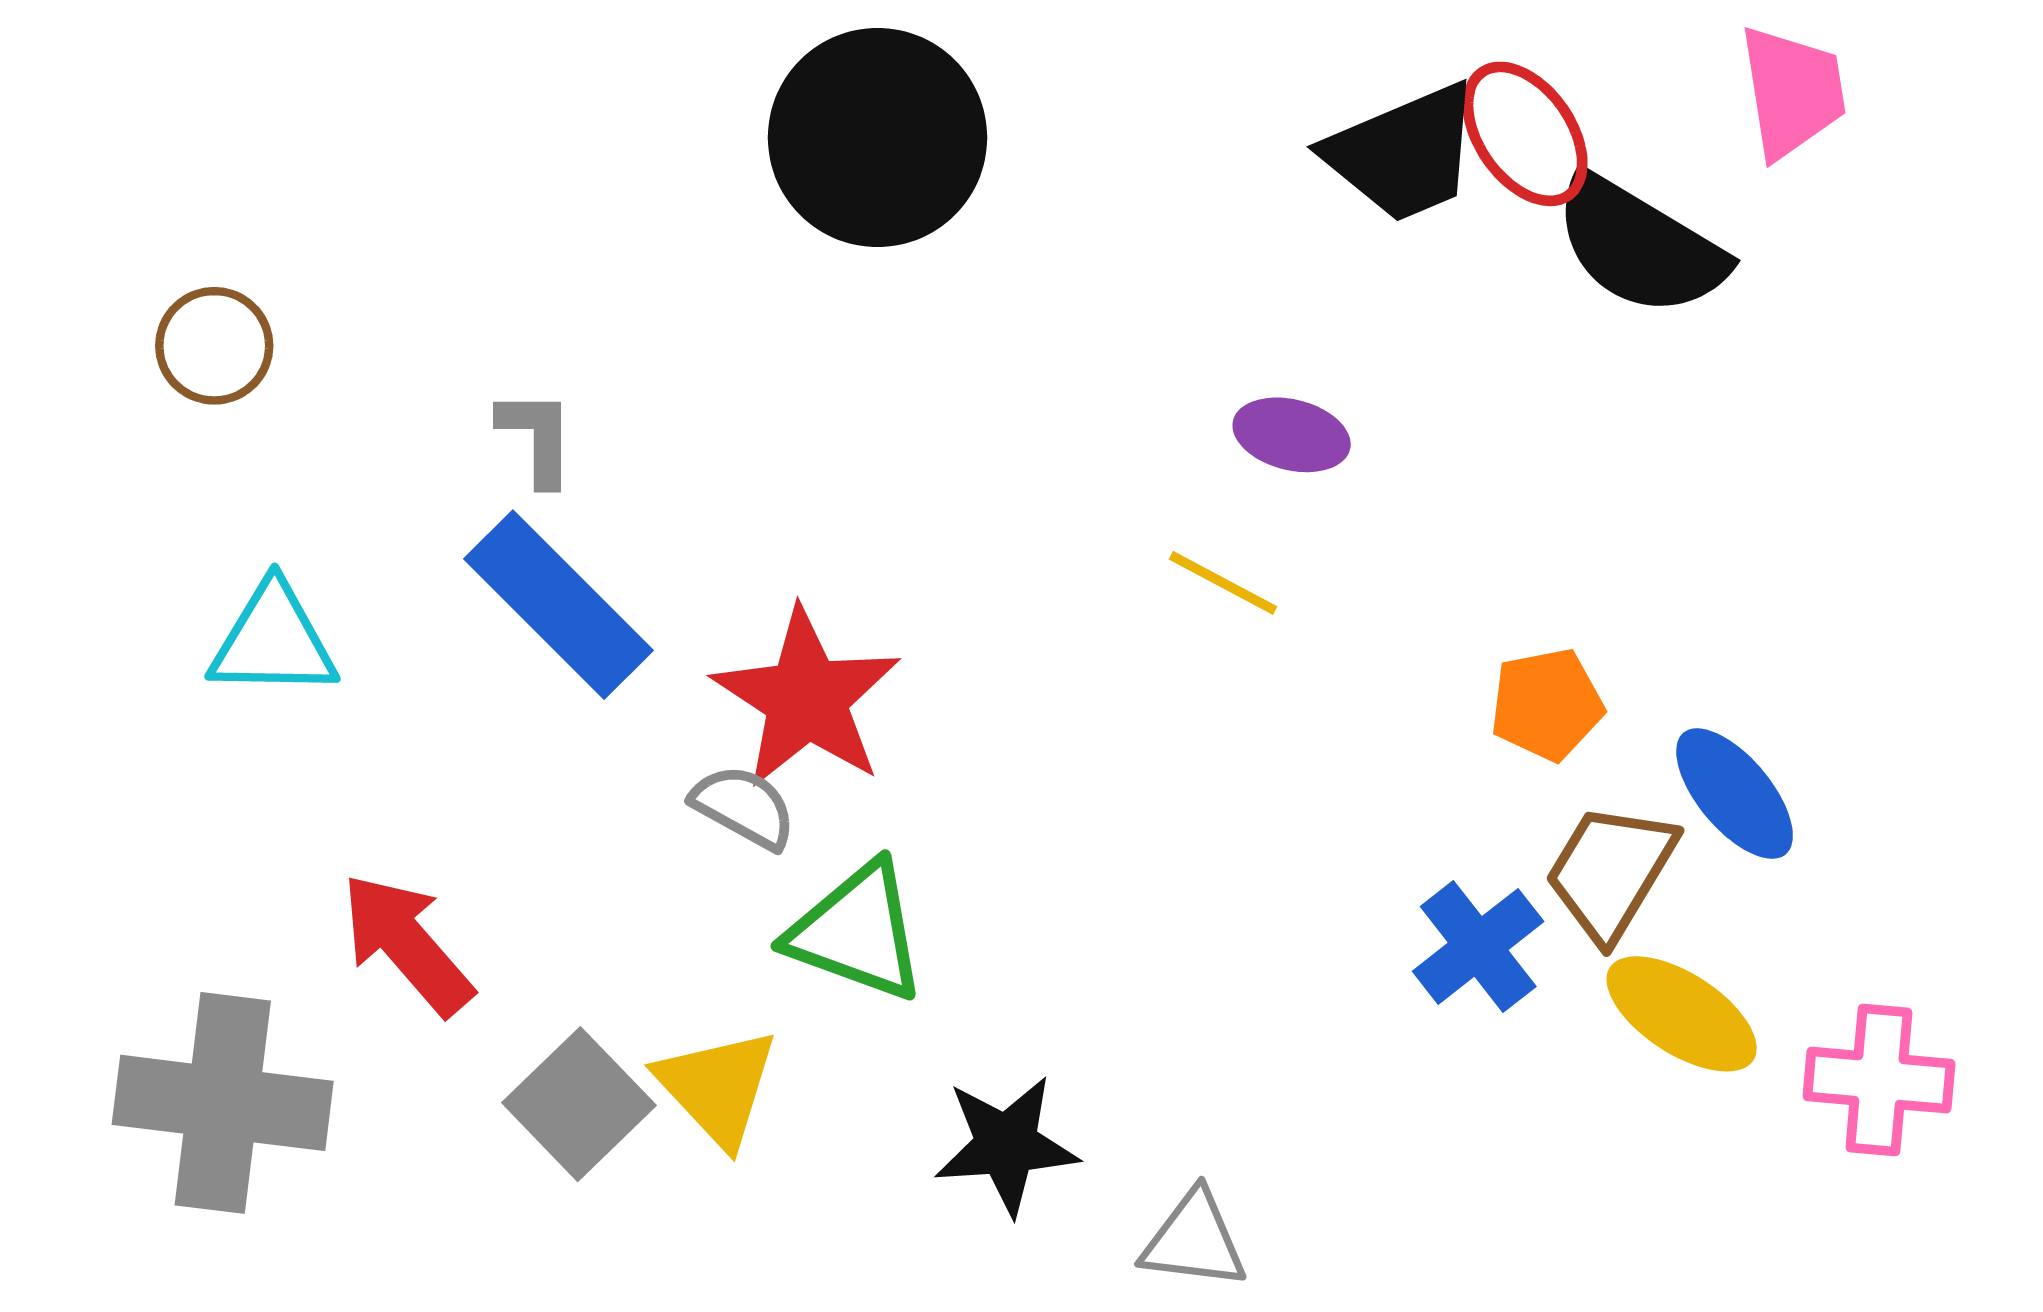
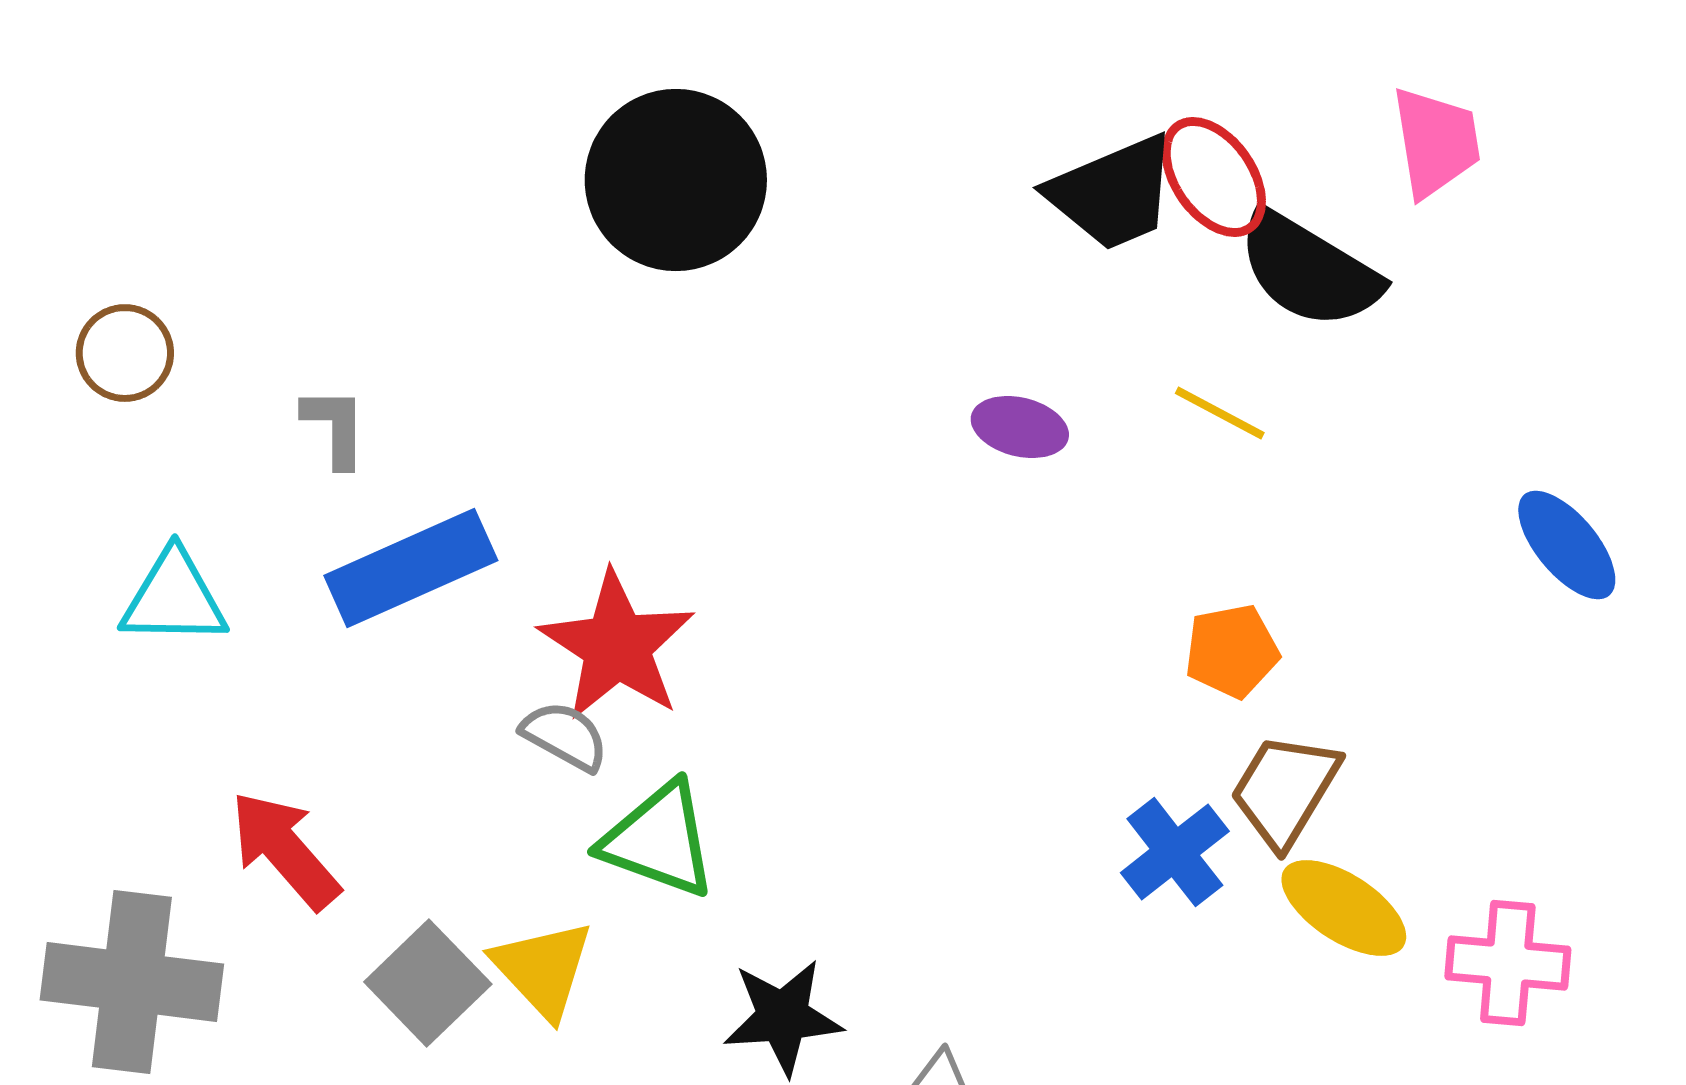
gray L-shape: (537, 437) -> (335, 427), moved
yellow line: (1223, 583) -> (1220, 413), moved
blue rectangle: (559, 605) -> (411, 568), turned -69
blue ellipse: (1735, 794) -> (1567, 545), moved

